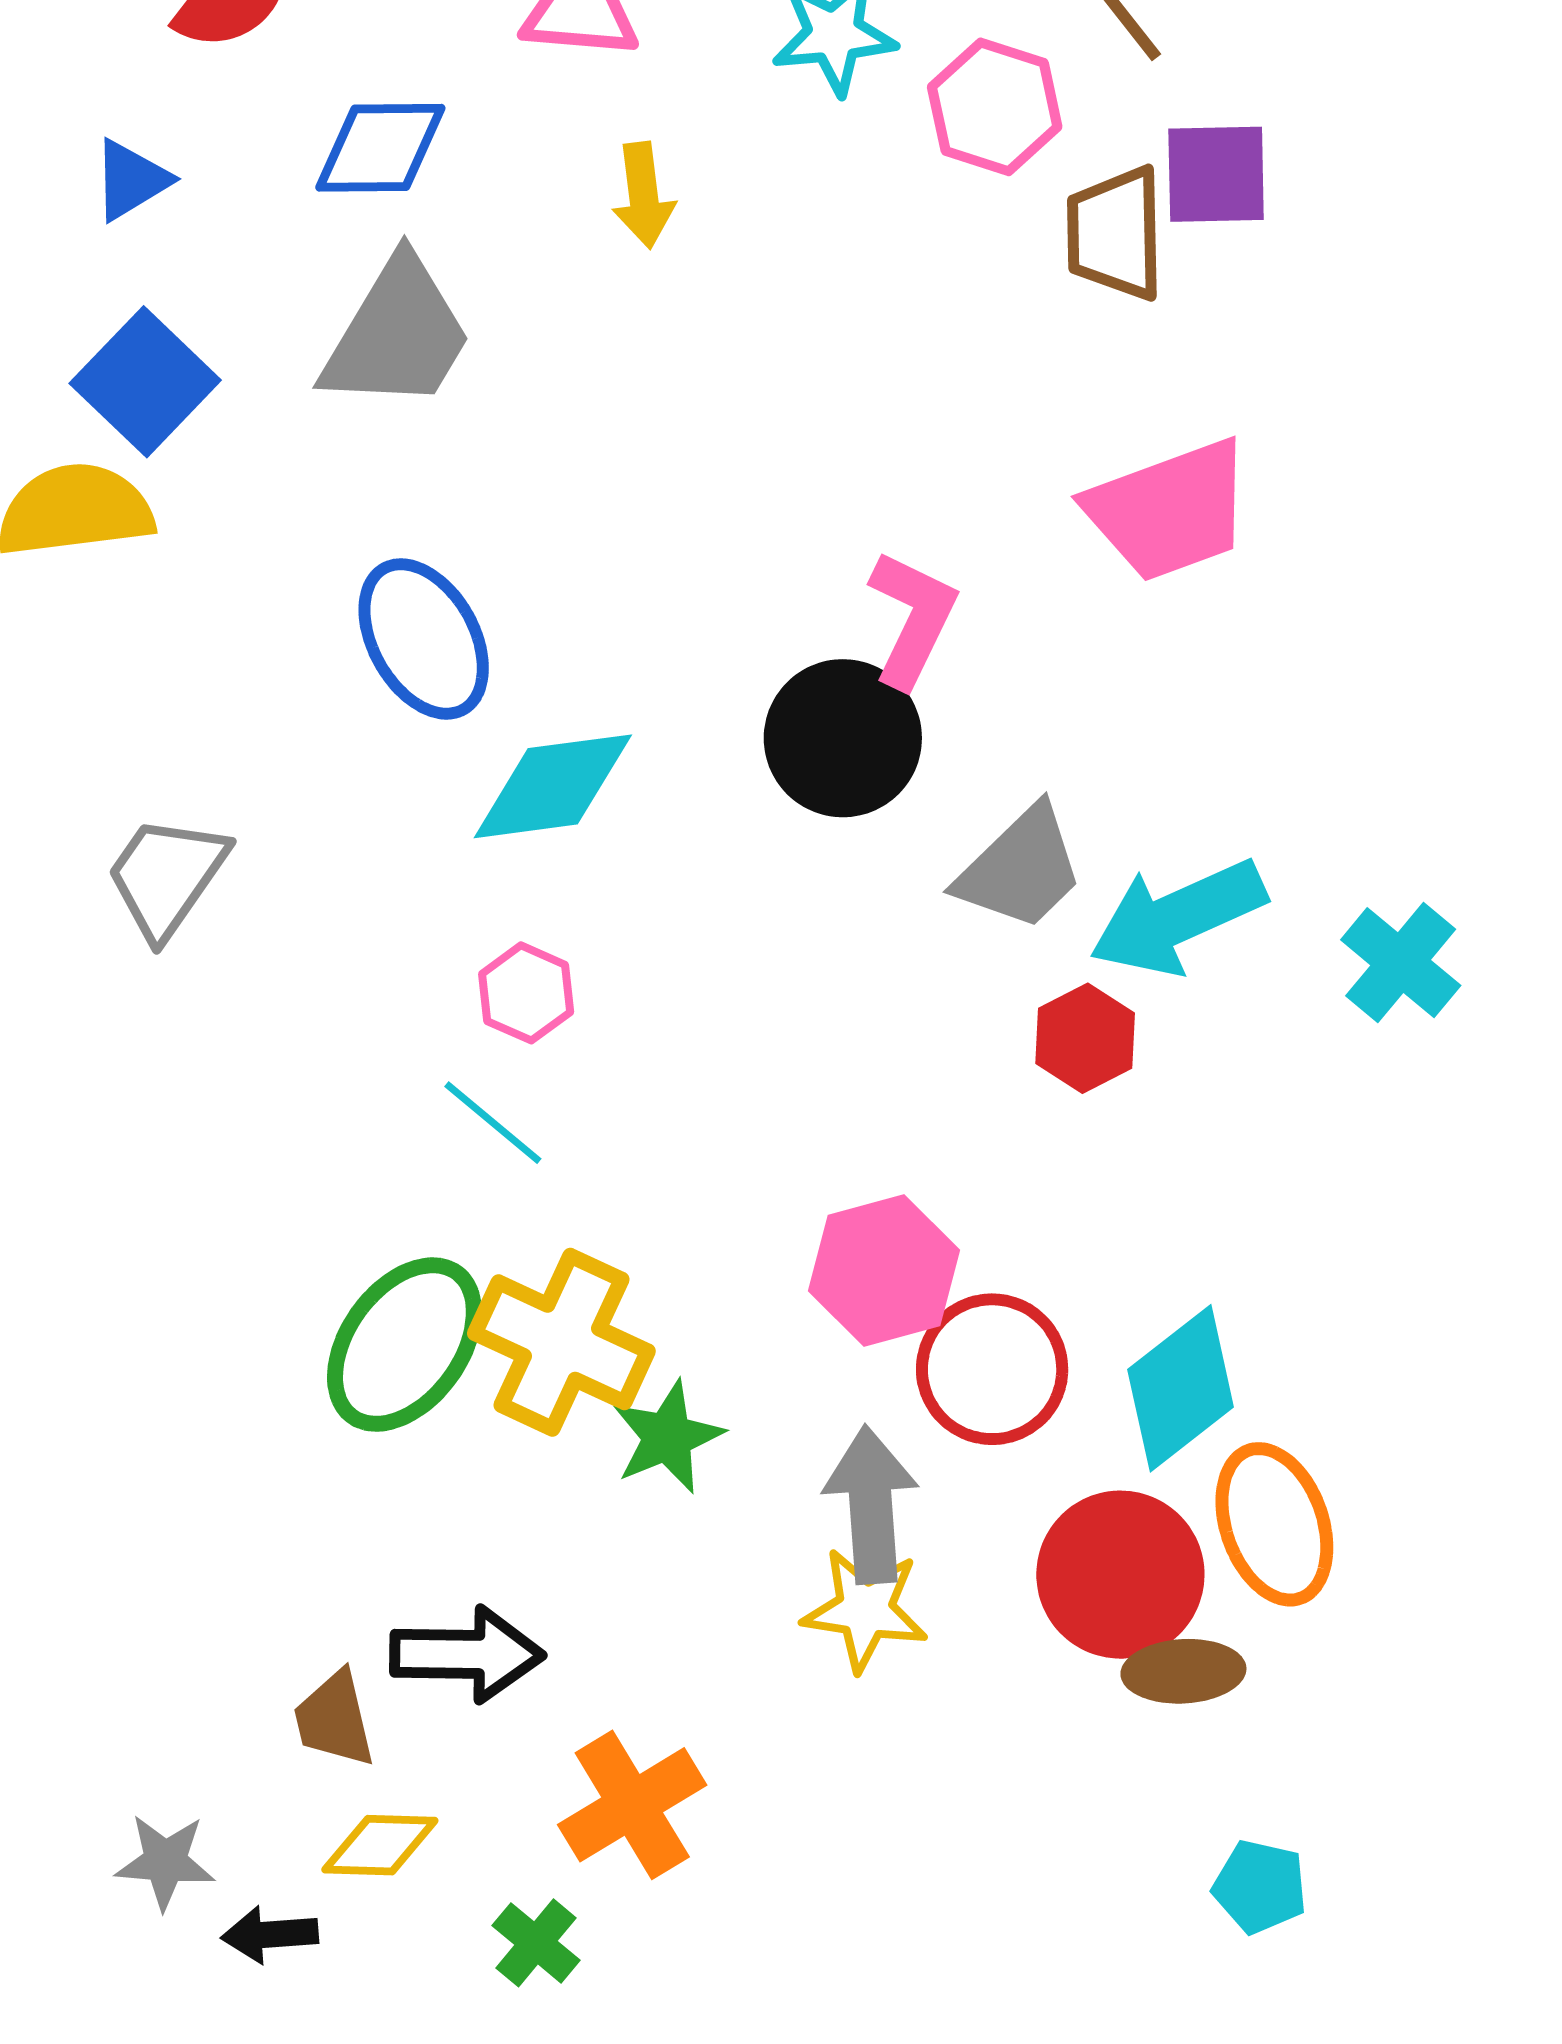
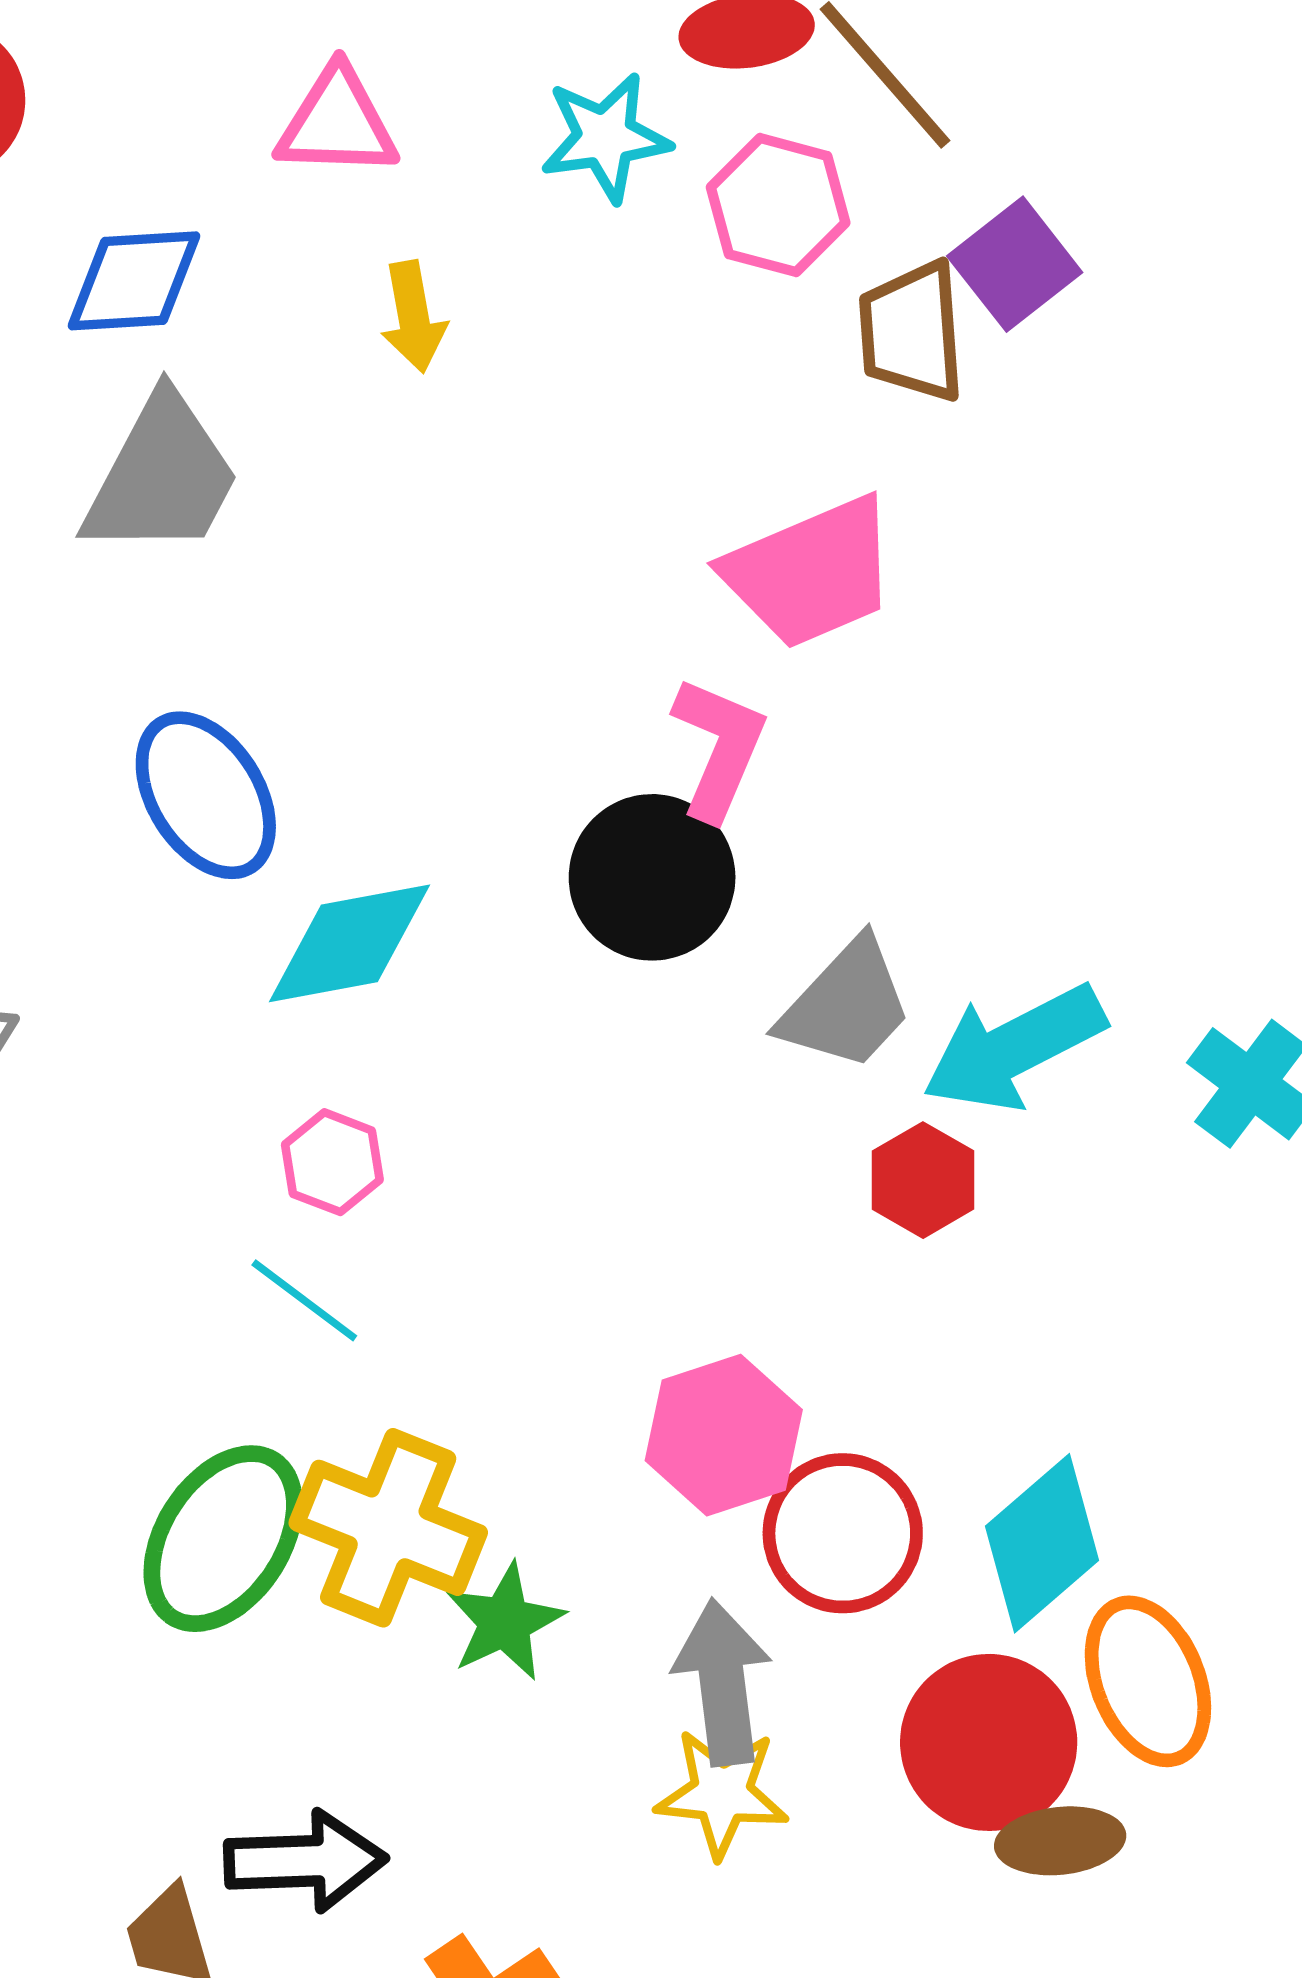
purple square: (1216, 174) -> (1015, 264), turned -34
pink trapezoid: (1169, 510) -> (811, 572), moved

